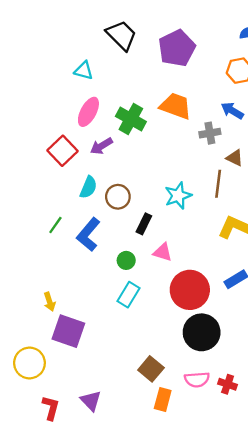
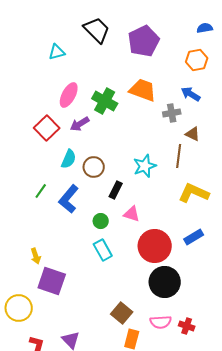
cyan triangle: (84, 71) -> (57, 52), moved, turned -30
cyan rectangle: (129, 295) -> (103, 250), turned -60

